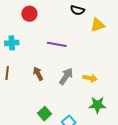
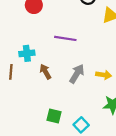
cyan cross: (12, 43) -> (27, 53), moved
green square: (44, 114) -> (54, 116), turned -32

